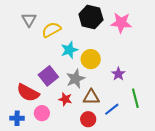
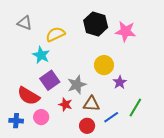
gray triangle: (29, 20) -> (25, 23), moved, turned -42
cyan star: (69, 50) -> (41, 55), moved, turned -30
yellow circle: (91, 59) -> (104, 65), moved
green line: (135, 98) -> (135, 108), turned 42

